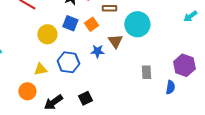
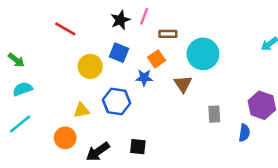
orange square: (91, 24) -> (157, 59), moved
brown triangle: (115, 41) -> (183, 84), moved
blue star: (97, 51) -> (144, 78), moved
black square: (85, 98) -> (138, 147), turned 32

